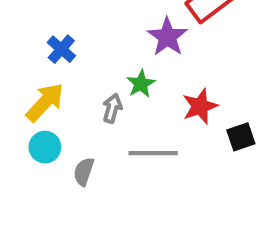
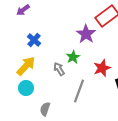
gray arrow: (112, 108) -> (59, 69), turned -48
gray line: (153, 153) -> (79, 91), turned -70
gray semicircle: (84, 172) -> (45, 109), moved

